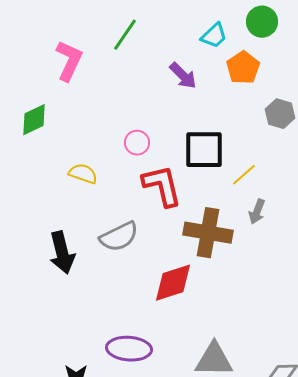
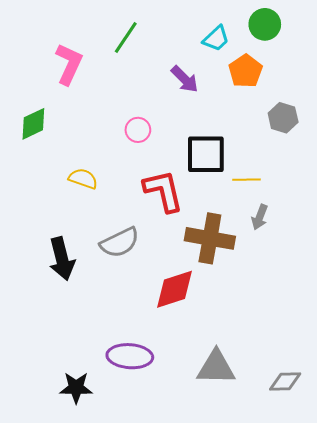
pink circle: (137, 143) -> (138, 130), moved
yellow line: (244, 175) -> (247, 180), turned 40

